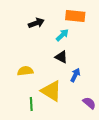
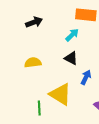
black arrow: (36, 23) -> (34, 22), moved
yellow semicircle: (25, 71) -> (33, 62), moved

